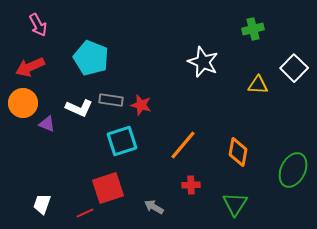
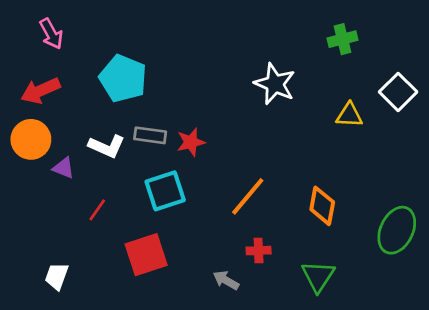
red star: (141, 105) -> (191, 142), turned -30
gray arrow: (154, 207) -> (226, 280), moved
red line: (85, 213) -> (97, 210), moved, turned -30

